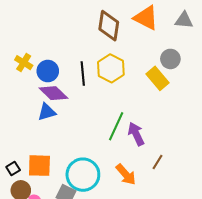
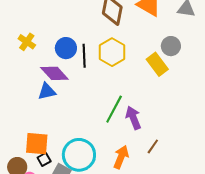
blue circle: (48, 71) -> (66, 48), moved
black square: (13, 169) -> (44, 160), moved
orange arrow: (126, 175) -> (121, 157), turned -120

